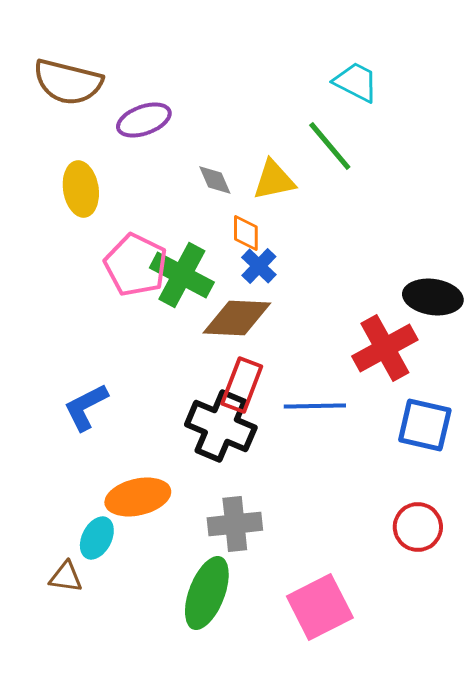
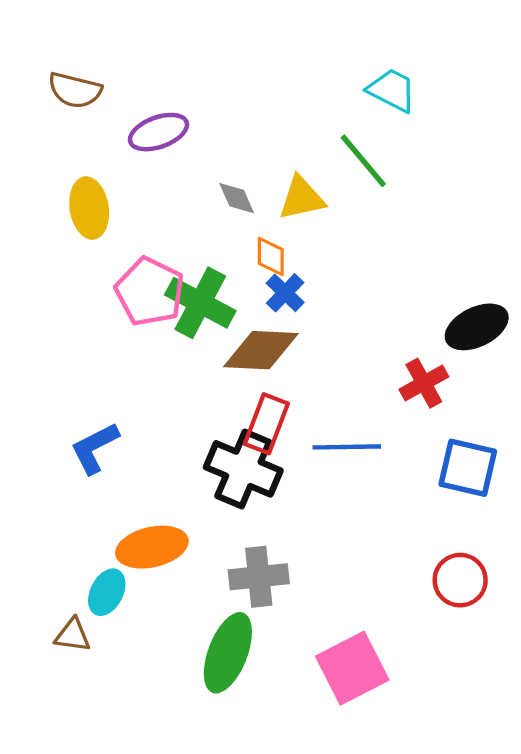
brown semicircle: (68, 82) -> (75, 90), size x0.7
black ellipse: (433, 297) -> (477, 327), turned -34
red cross: (385, 348) -> (424, 383), size x0.7

